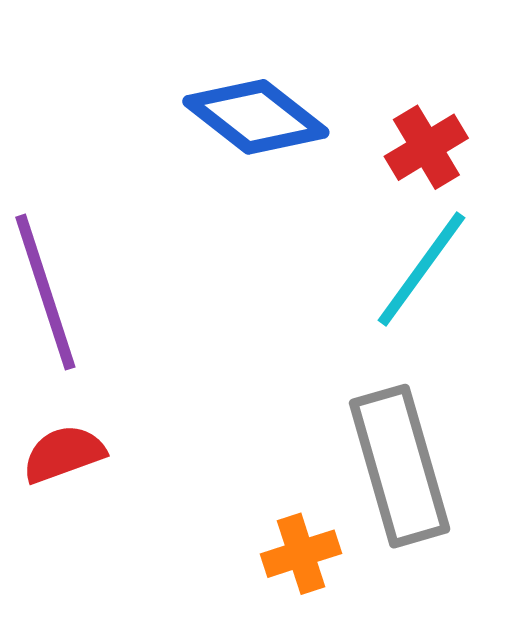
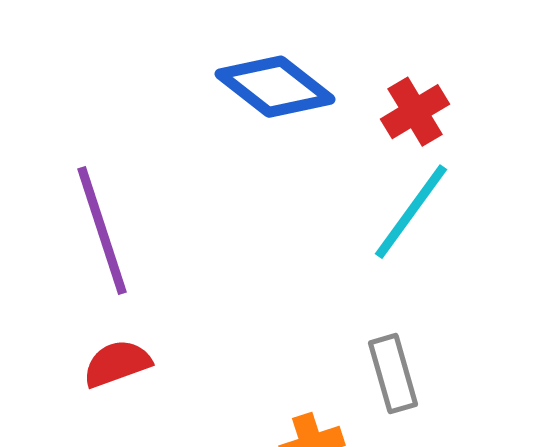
gray rectangle: (400, 466) -> (393, 374), size x0.6

